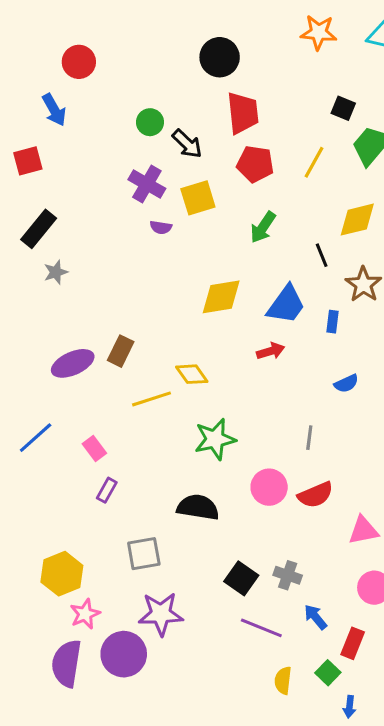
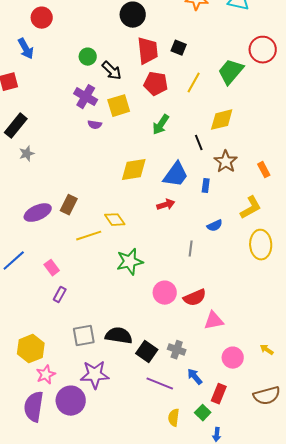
black square: (343, 108) -> (179, 48), moved
gray line: (309, 438) -> (191, 249), moved
black semicircle: (198, 507) -> (119, 336), moved
pink triangle: (363, 530) -> (214, 321), moved

